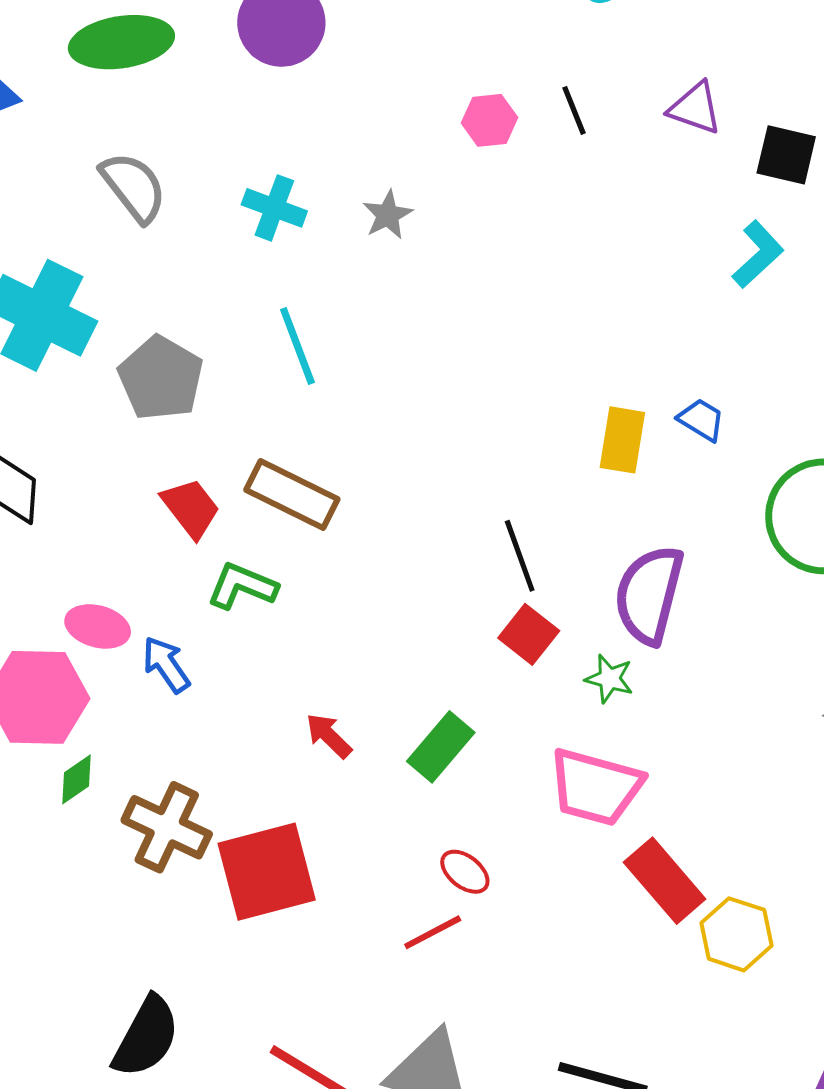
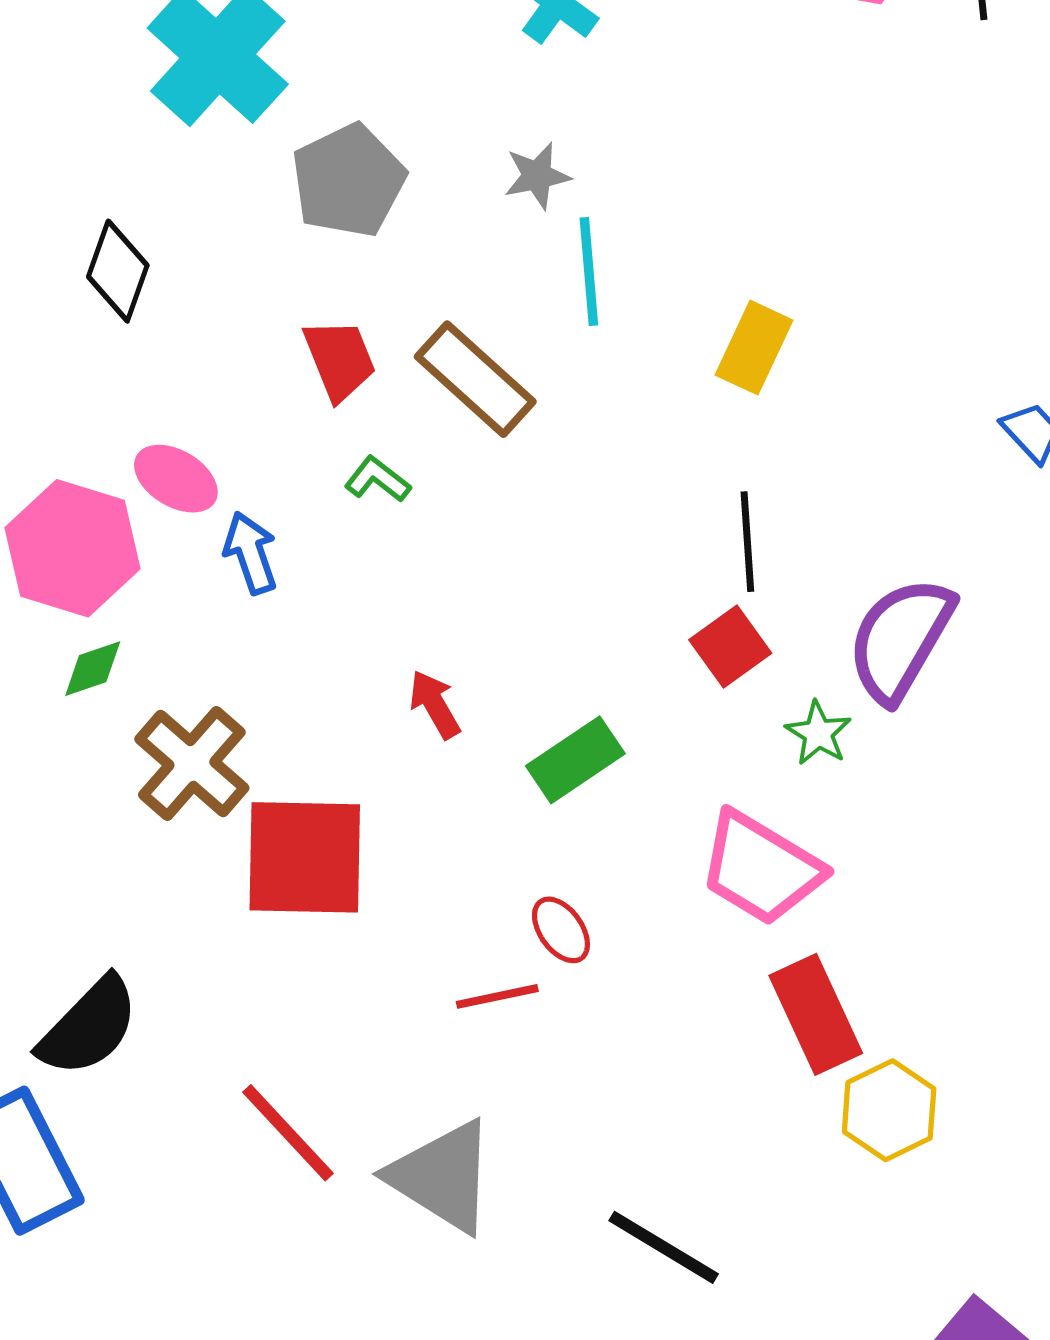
gray star: (388, 215) -> (537, 176), moved
cyan line: (297, 346) -> (589, 271), moved
yellow rectangle: (622, 440) -> (754, 348), moved
green L-shape: (242, 586) -> (378, 479), size x0.7

